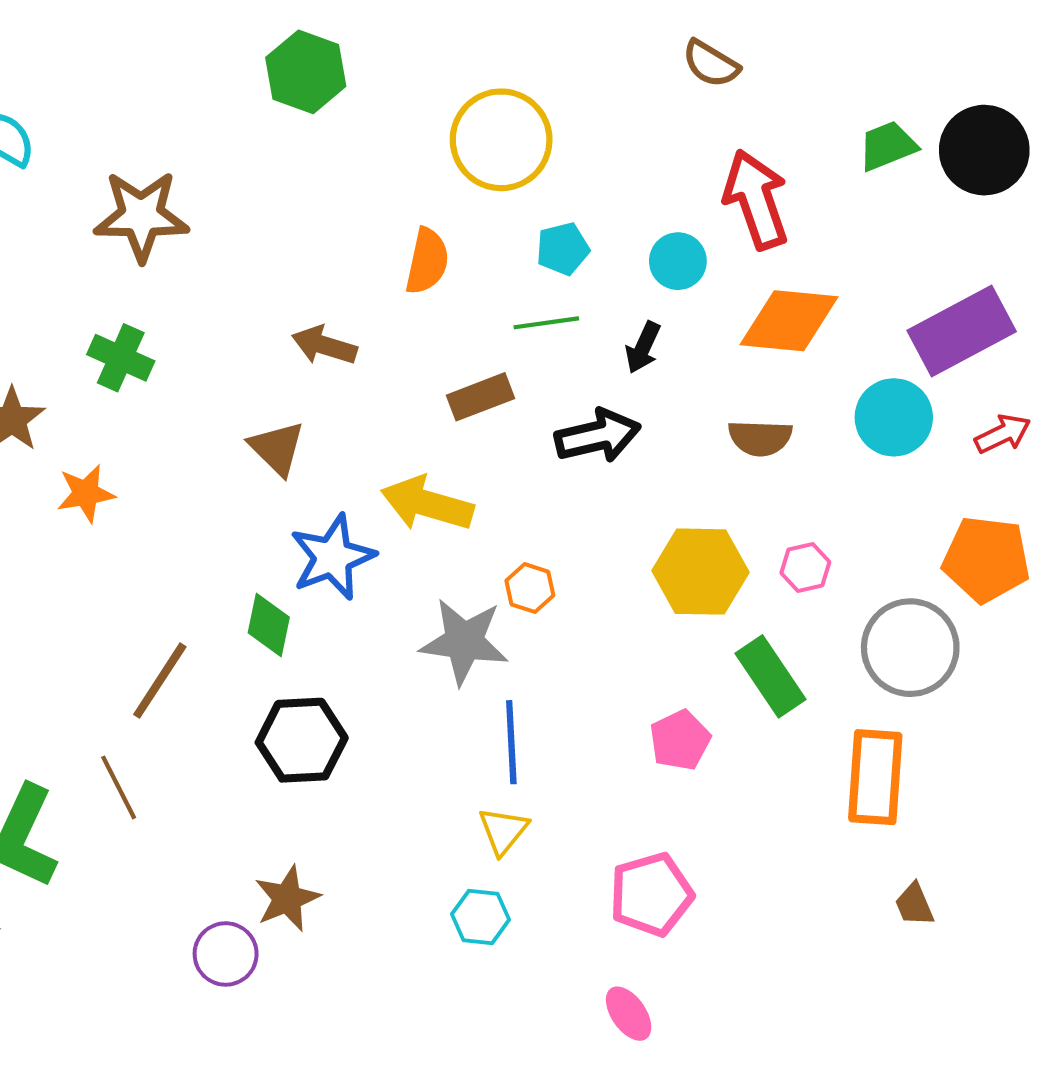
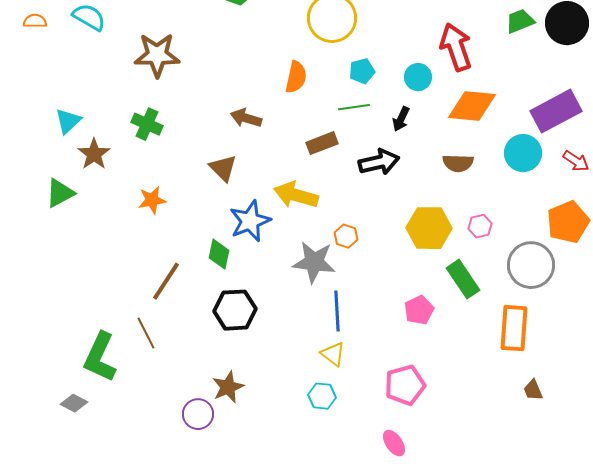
red arrow: (1003, 434) -> (576, 161), turned 60
orange star: (86, 493) -> (152, 200), moved
orange pentagon: (986, 559) -> (568, 222), turned -30
yellow triangle: (503, 831) -> (333, 354), turned -32

